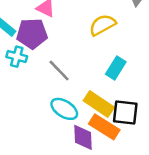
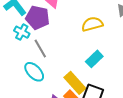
gray line: (59, 71) -> (40, 49), moved
cyan ellipse: (64, 109) -> (34, 72), moved

